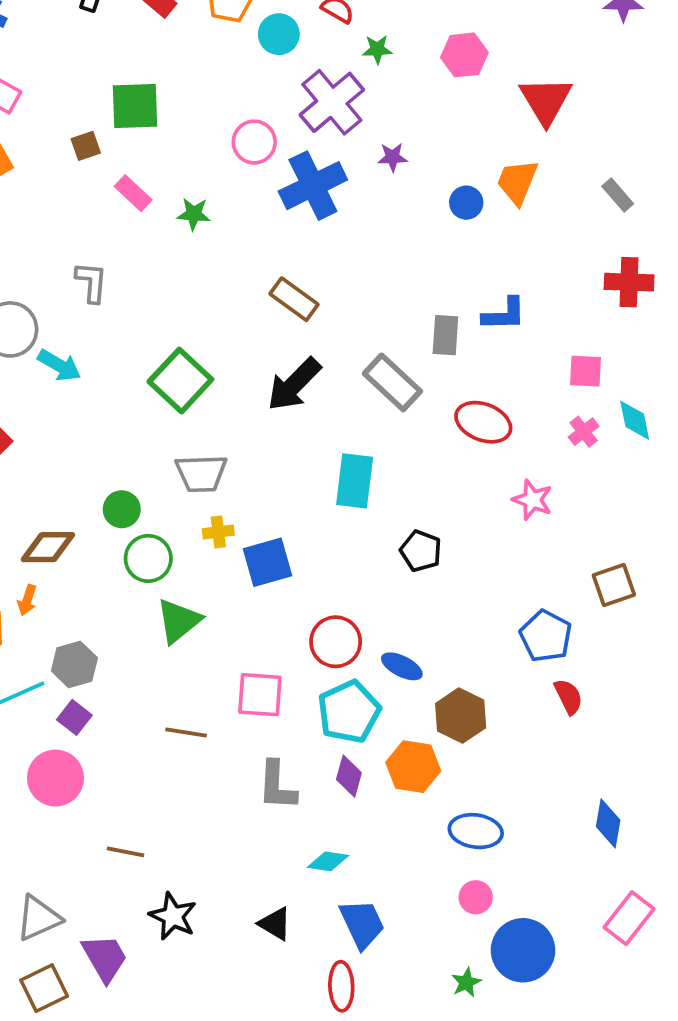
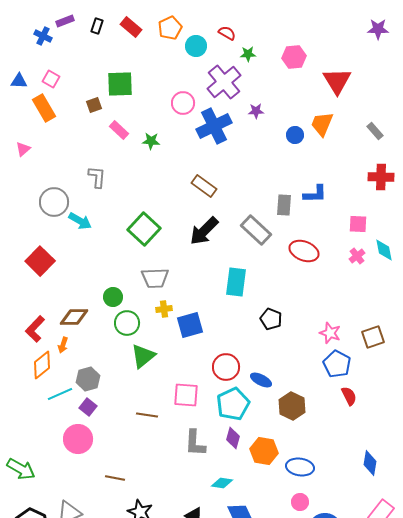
pink star: (532, 500) -> (330, 333), moved
orange hexagon: (413, 767) -> (264, 451), moved

